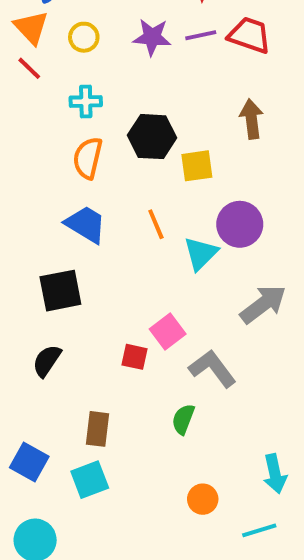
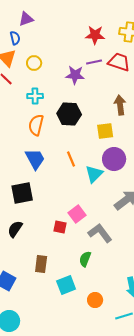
purple star: (152, 37) -> (75, 75), moved
yellow square: (197, 166) -> (105, 131), moved
blue trapezoid: (86, 224) -> (35, 159), turned 30
cyan square: (90, 480) -> (66, 285), moved

